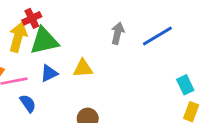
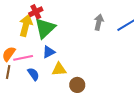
green triangle: (44, 41) -> (45, 28), turned -30
yellow triangle: (83, 68) -> (59, 69), moved

